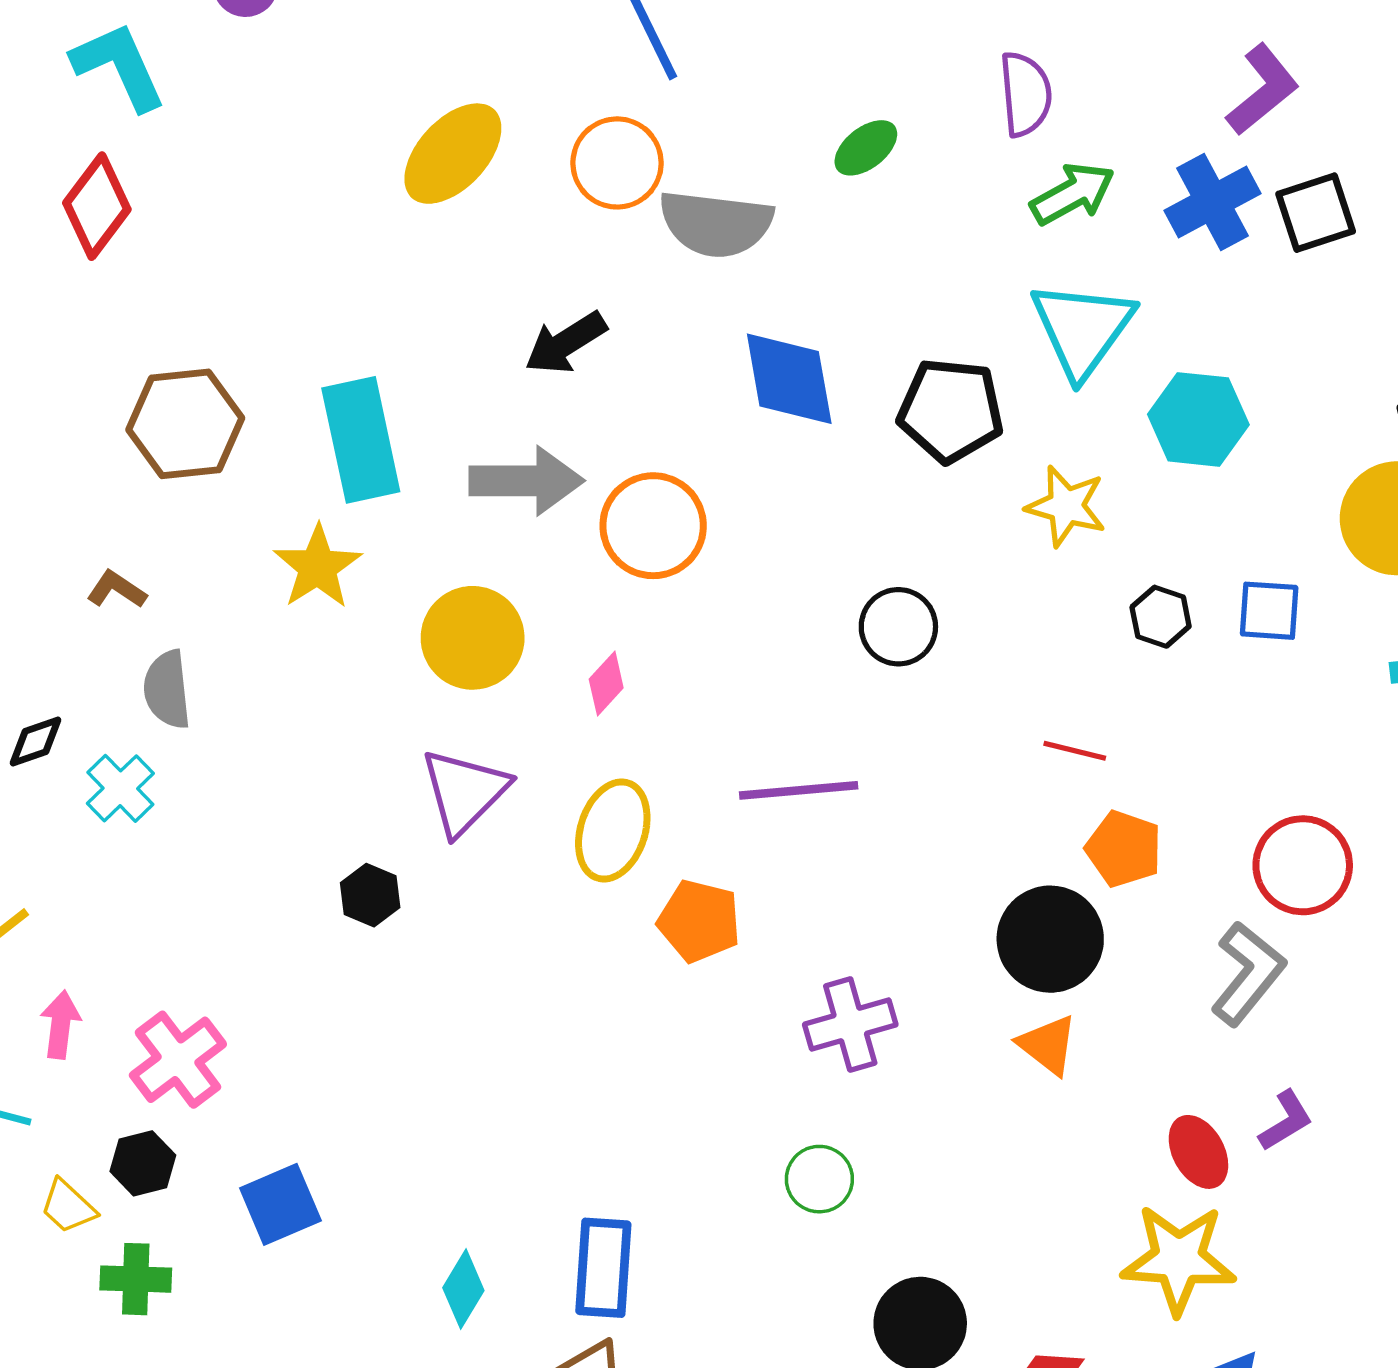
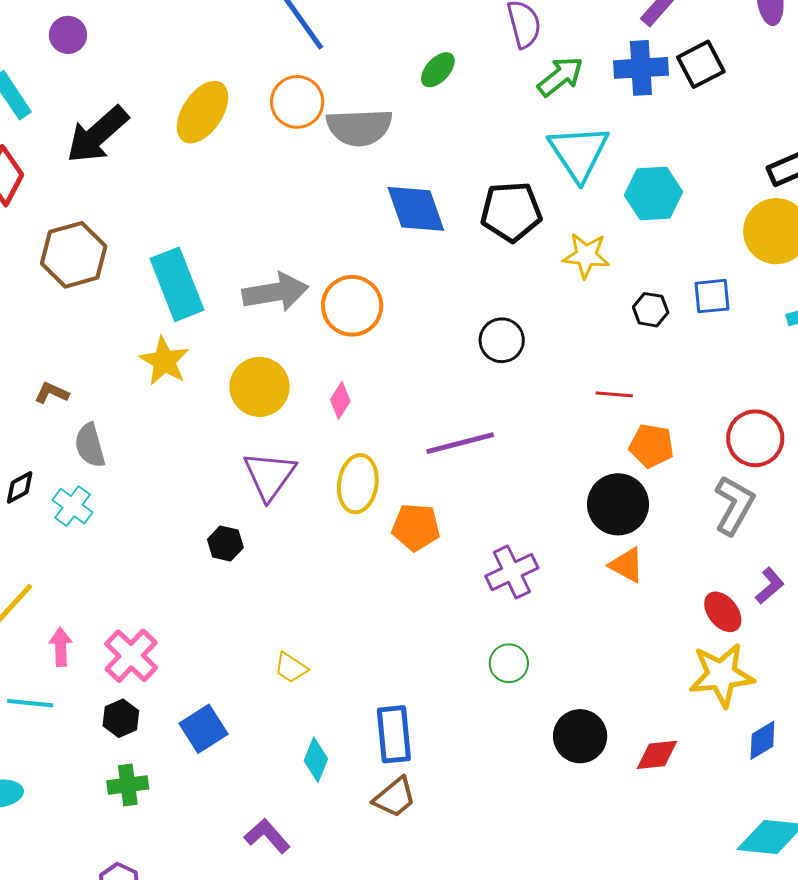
blue cross: (1212, 202) -> (641, 68), turned 34
black arrow: (566, 343) -> (97, 135), moved, size x1.4
brown hexagon: (185, 424) -> (74, 255), moved
yellow trapezoid: (68, 1206) -> (291, 668), moved

